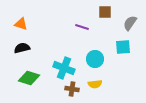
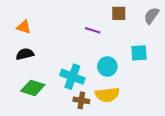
gray semicircle: (130, 23) -> (151, 16), moved
yellow semicircle: (95, 84) -> (107, 95), size x1.5

